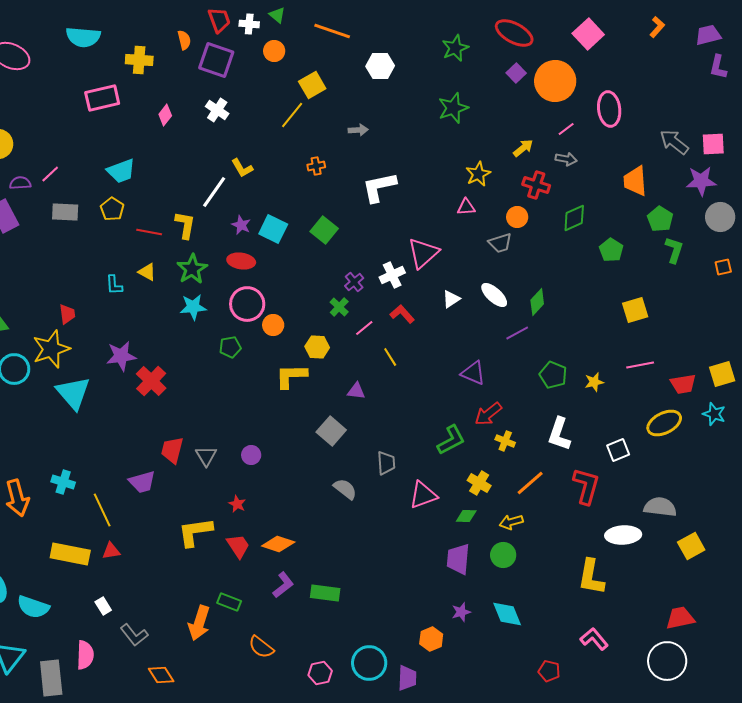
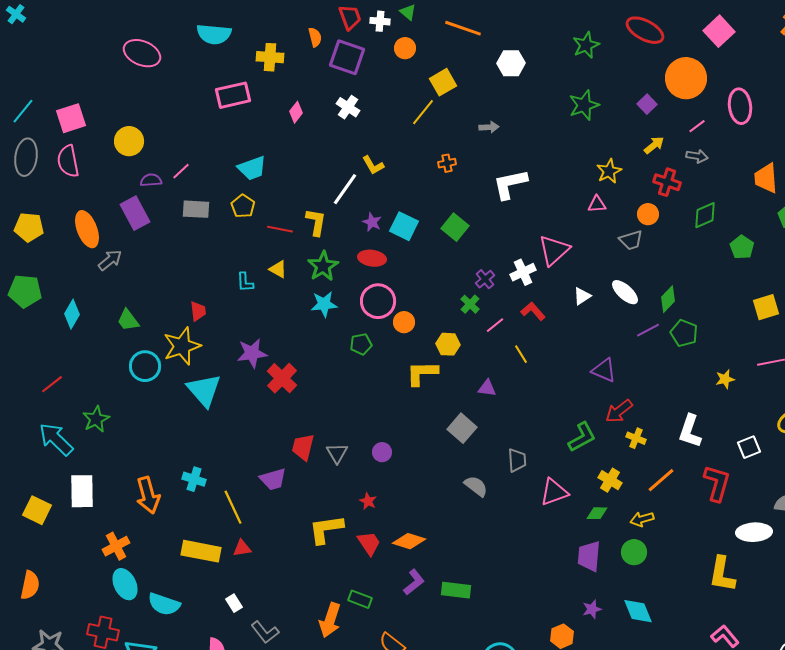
purple square: (516, 73) -> (647, 104), moved
green pentagon: (553, 375) -> (684, 333), moved

